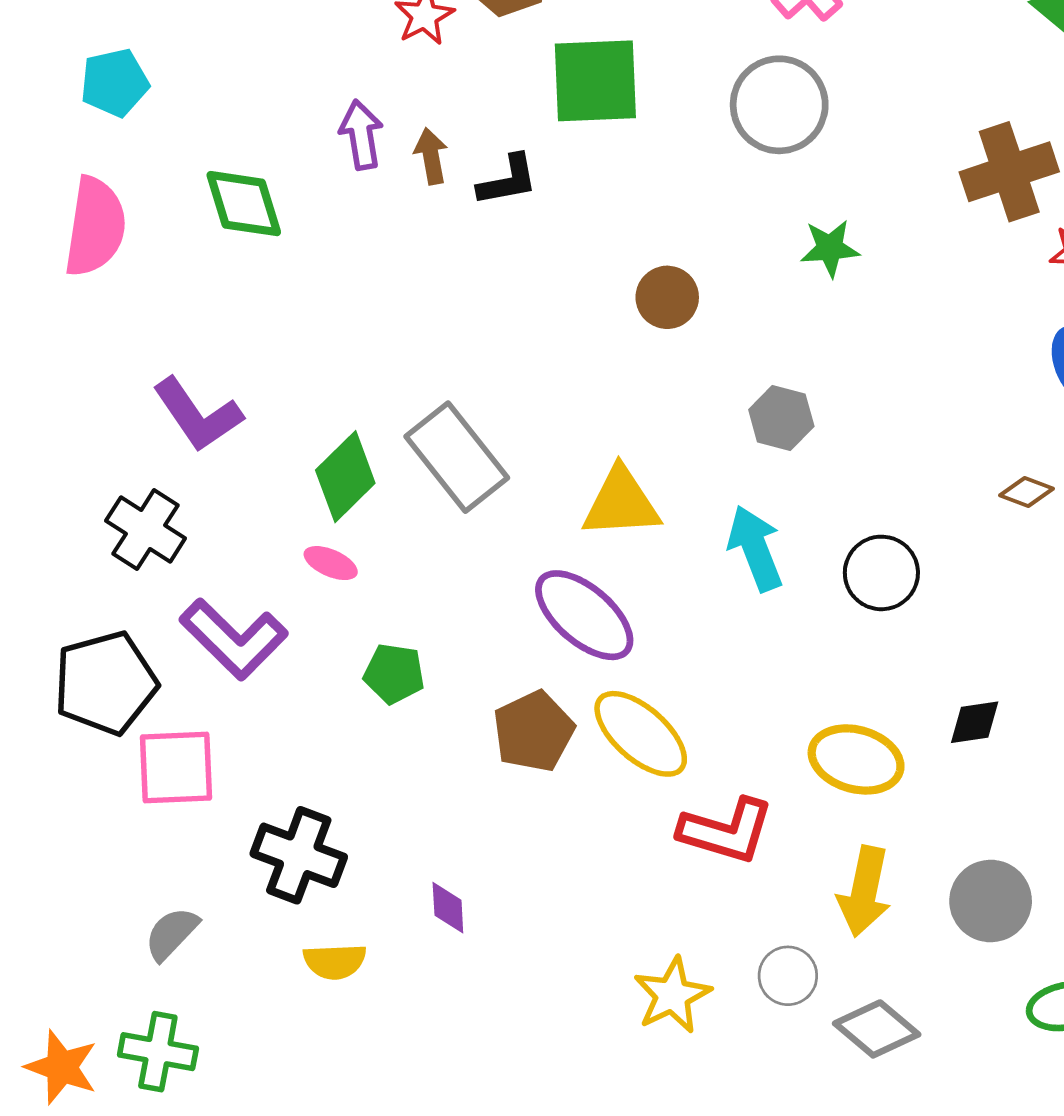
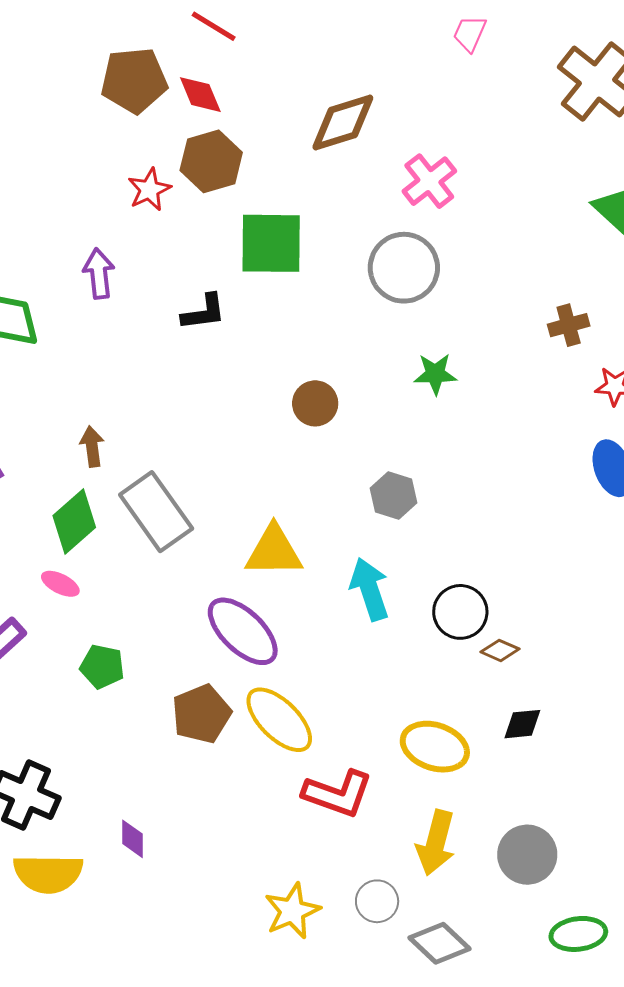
brown arrow: (431, 156) -> (92, 446), moved
brown cross: (1009, 172) -> (569, 325), size x0.6
brown diamond: (1026, 492) -> (500, 650), moved
yellow semicircle: (335, 961) -> (48, 874), size x1.5

